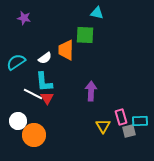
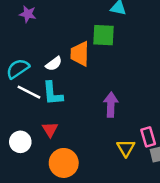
white line: (33, 94) -> (29, 92), moved
red triangle: (47, 98) -> (50, 129), moved
orange circle: (34, 135) -> (64, 163), moved

